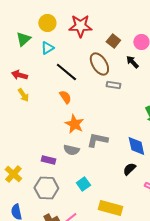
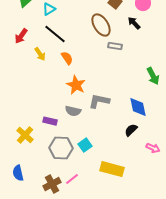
black line: (66, 72) -> (55, 34), moved
red arrow: (19, 75) -> (21, 36), turned -70
yellow arrow: (23, 95) -> (40, 54), moved
yellow cross: (13, 174) -> (25, 135), moved
gray hexagon: (46, 188) -> (61, 148), moved

